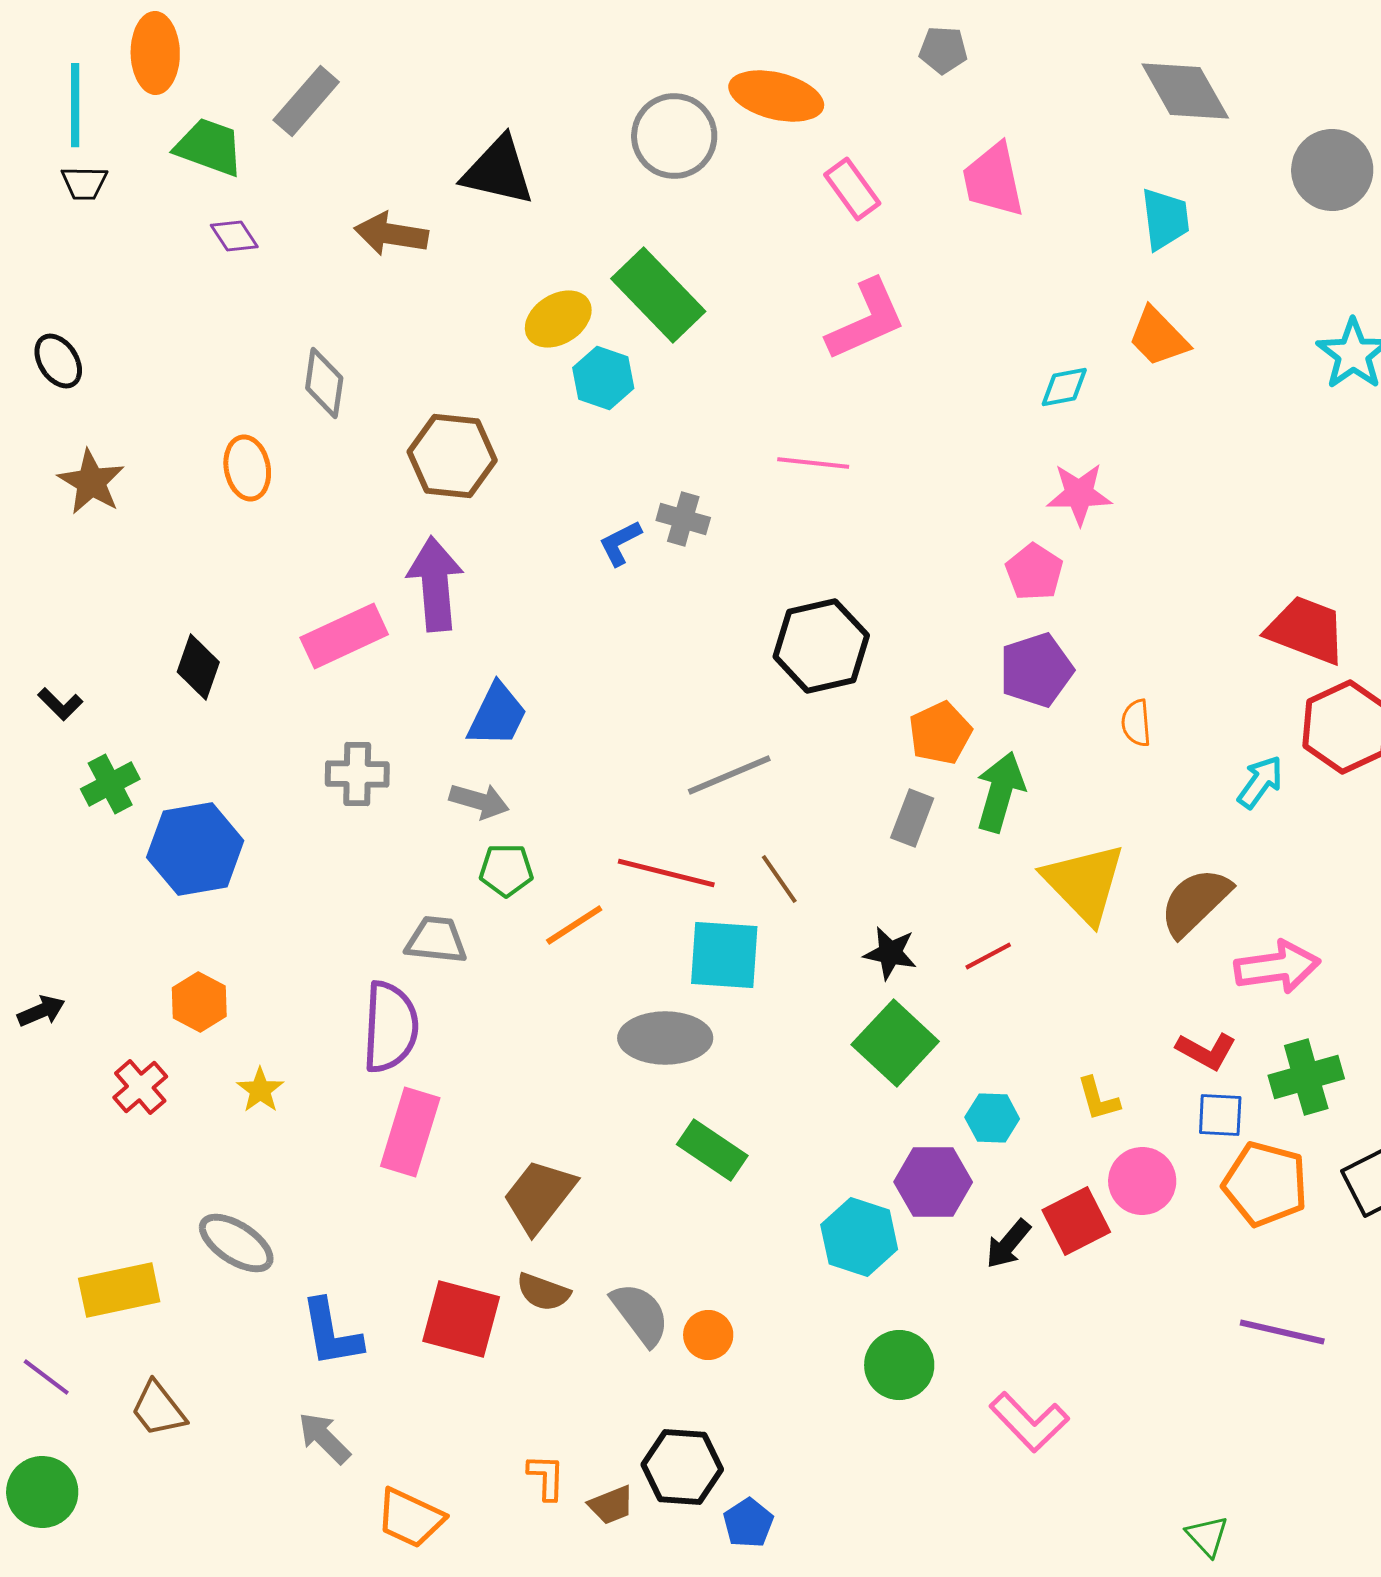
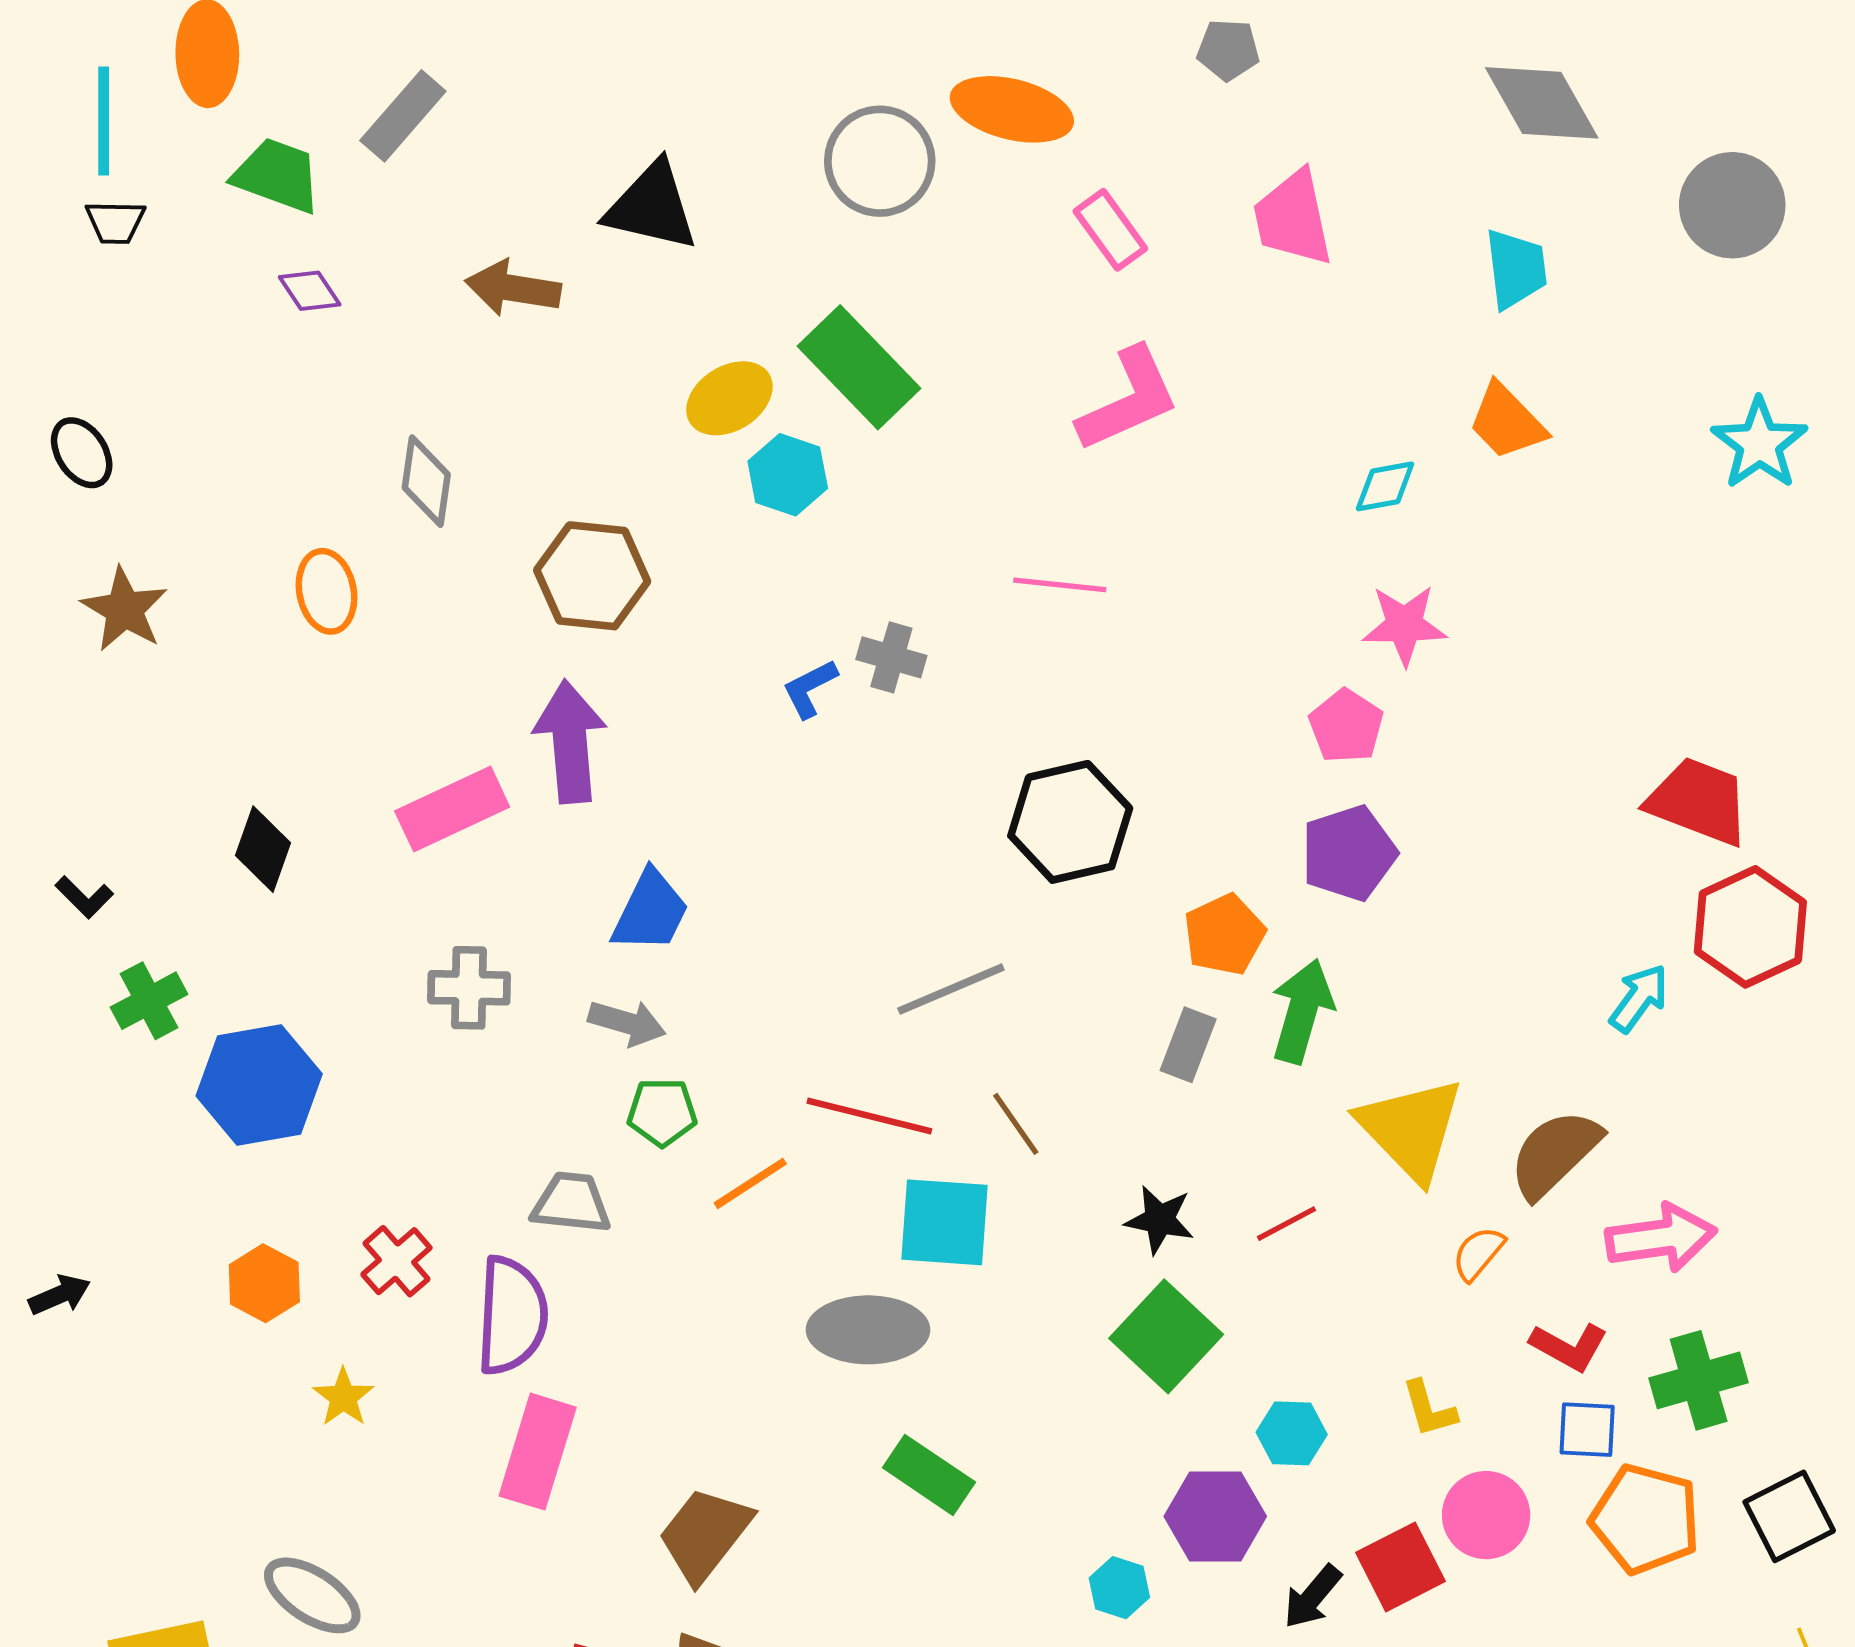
orange semicircle: (1136, 723) -> (1478, 1253), moved, turned 45
red cross: (140, 1087) -> (396, 1261), moved
cyan hexagon: (859, 1237) -> (1119, 1588), size x0.6

